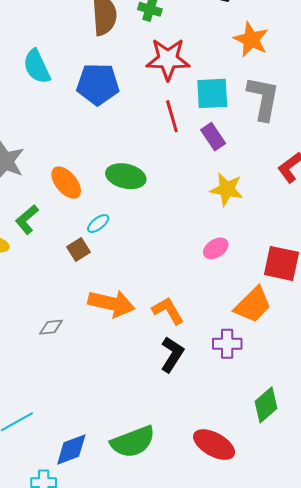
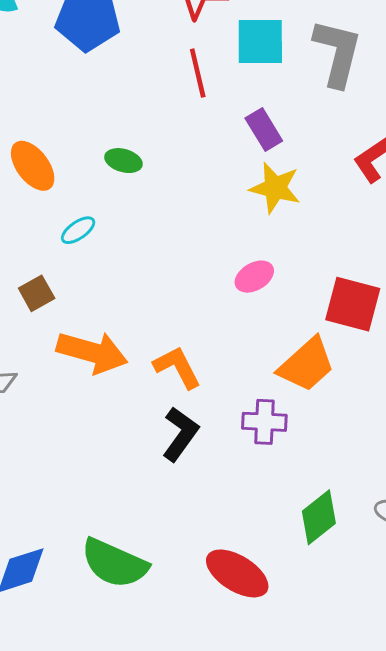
purple rectangle: (213, 137) -> (264, 130), moved
green ellipse: (126, 176) -> (123, 161), size x0.6
brown square: (79, 249) -> (37, 293), moved
green semicircle: (133, 442) -> (114, 563), turned 42

